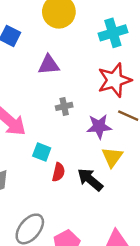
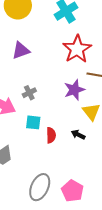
gray cross: (64, 106) -> (29, 93), moved
black arrow: (90, 180) -> (78, 135), size x0.6

